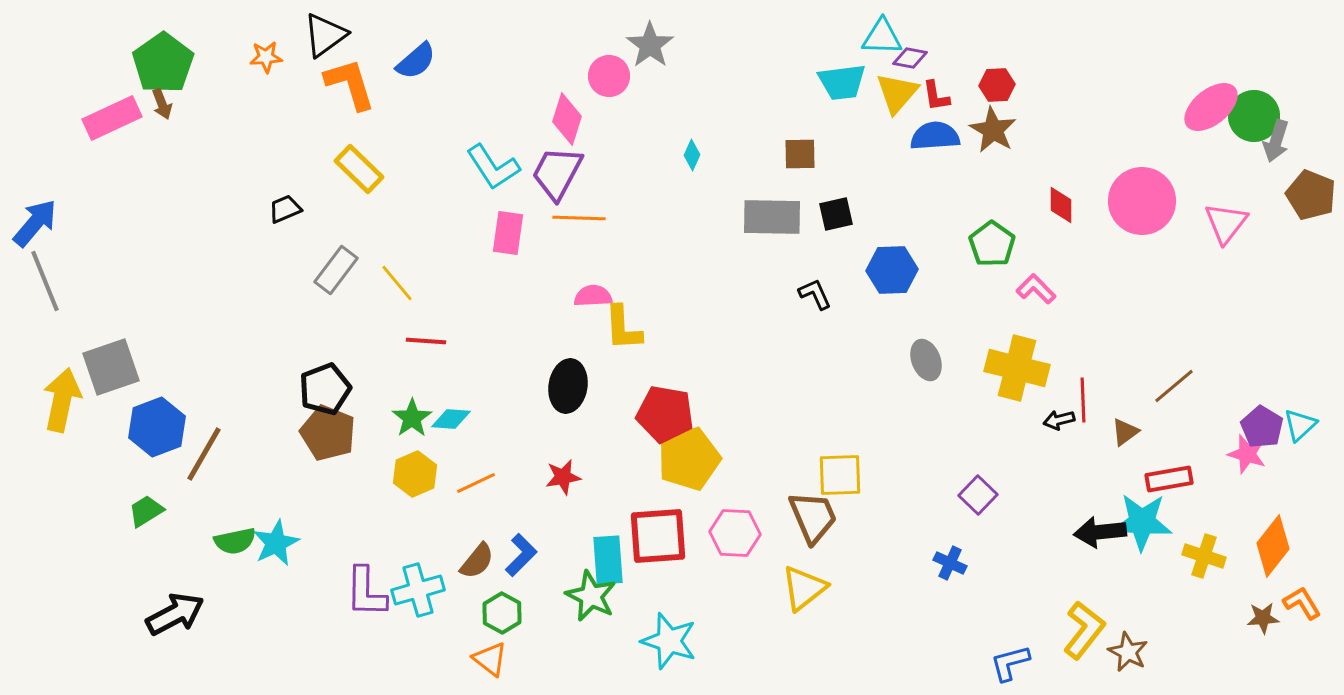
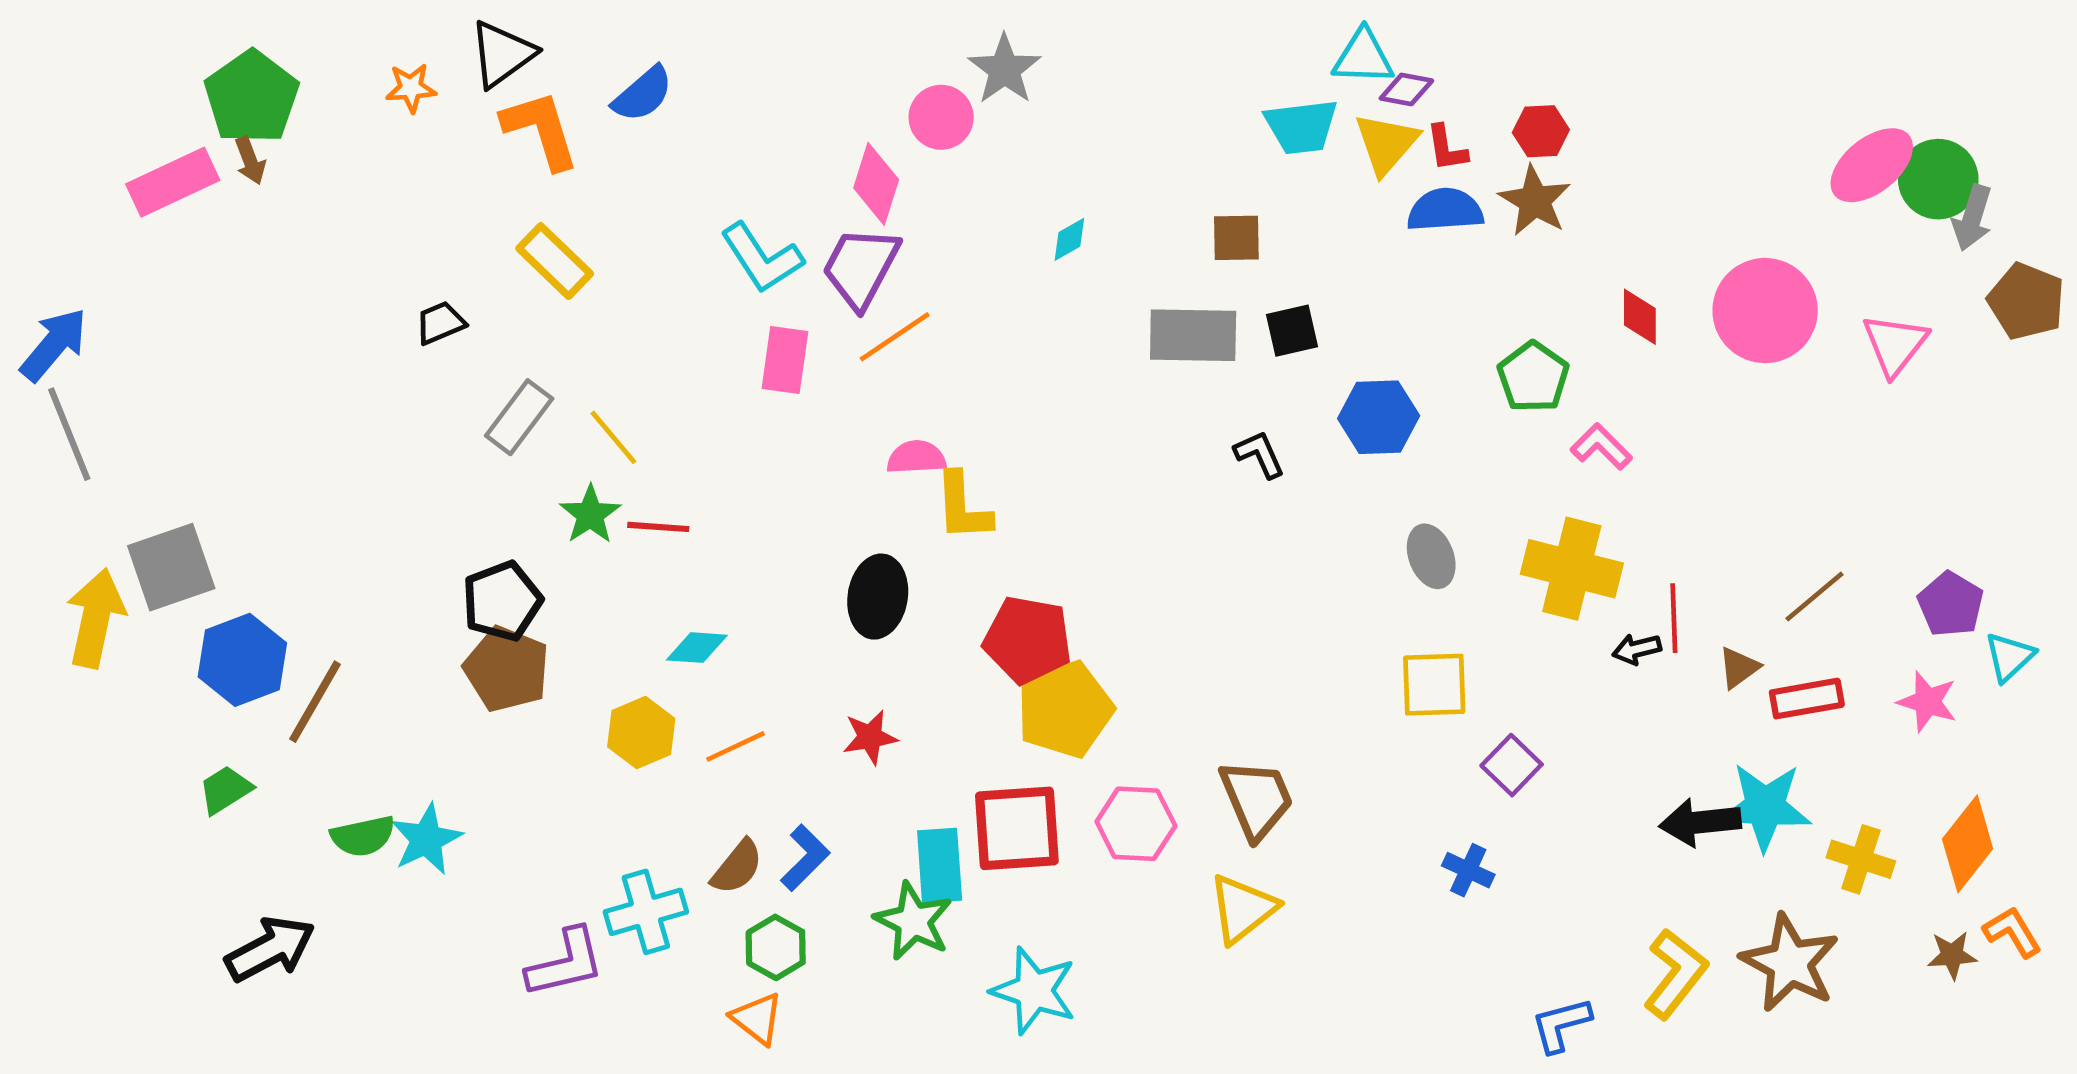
cyan diamond: (692, 155) -> (1069, 239), turned 36
orange line: (579, 218) -> (895, 337), turned -36
green star: (412, 418) -> (590, 515), moved
purple pentagon: (1262, 427) -> (1951, 604), moved
yellow square: (840, 475) -> (1434, 685), moved
red rectangle: (1169, 479) -> (1807, 699), moved
purple L-shape: (366, 592) -> (565, 963), moved, turned -104
brown star: (1128, 652) -> (1790, 963), moved, size x1.6

